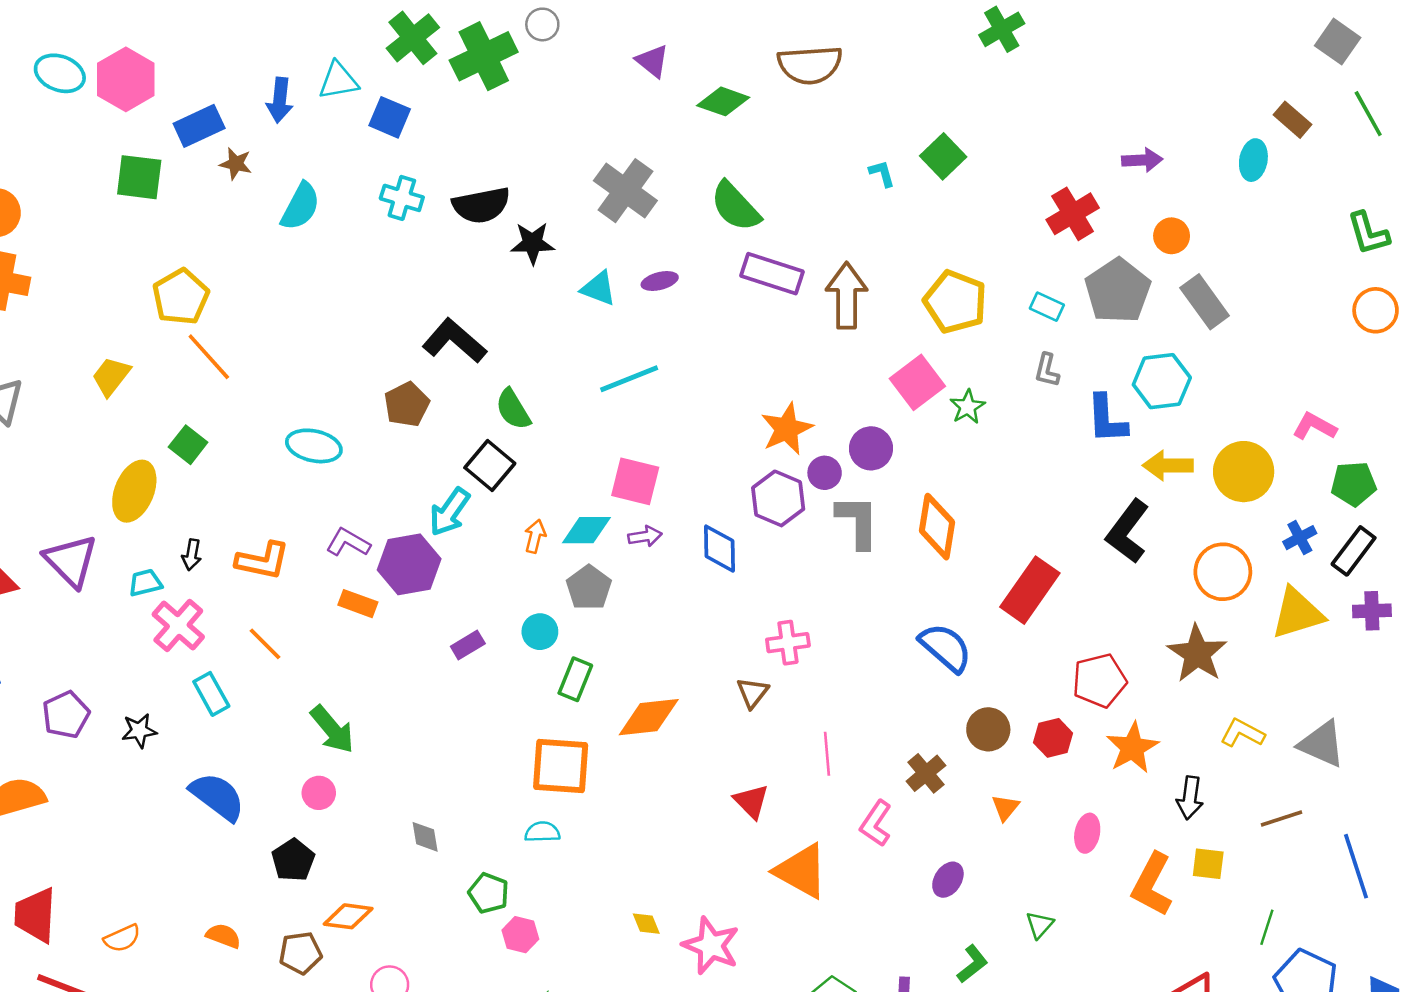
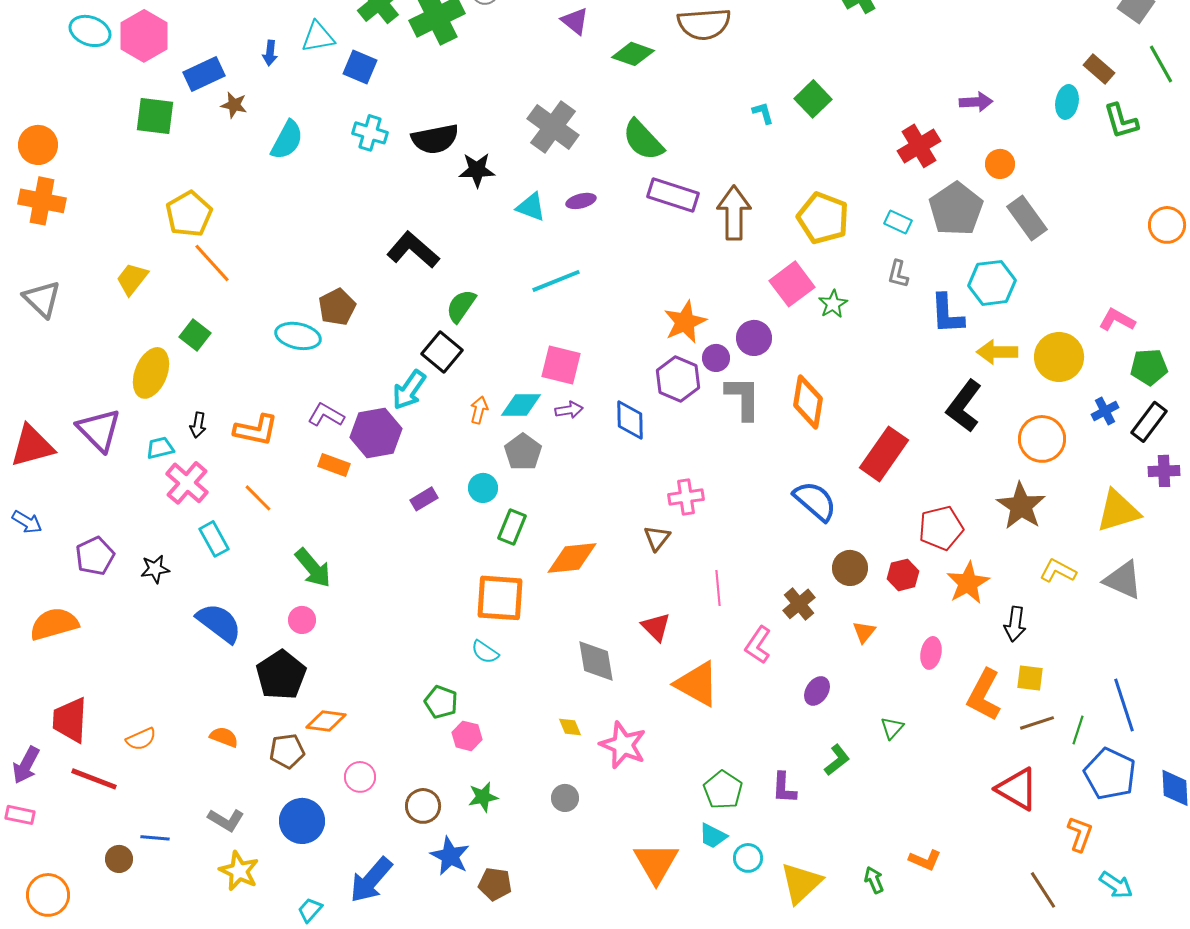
blue arrow: (280, 100) -> (270, 53), size x0.7
green L-shape: (1368, 233) -> (1121, 121), moved
brown pentagon: (407, 404) -> (337, 307), moved
green semicircle: (513, 409) -> (461, 306), turned 66
yellow triangle: (1297, 613) -> (1118, 511), moved
brown line: (1281, 819) -> (1037, 723), moved
cyan semicircle: (542, 832) -> (485, 652), turned -144
gray diamond: (425, 837) -> (596, 661), moved, size x1.6
black pentagon: (293, 860) -> (281, 675), size x1.4
blue line: (1356, 866) -> (1124, 705), moved

